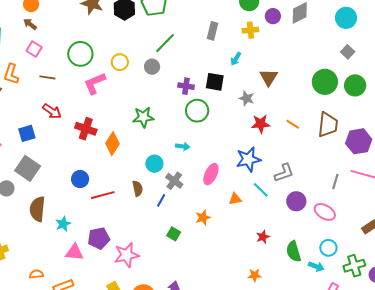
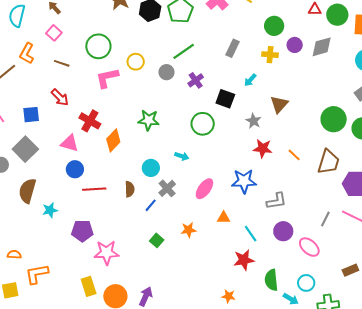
purple cross: (186, 86) -> (196, 80), moved, turned 35
cyan line: (261, 190) -> (251, 234), moved
red star: (263, 237) -> (244, 260), size x1.5
pink triangle: (74, 252) -> (70, 143), moved

